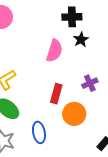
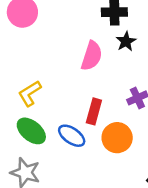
blue ellipse: (39, 132) -> (72, 136), moved, turned -45

